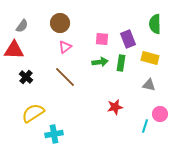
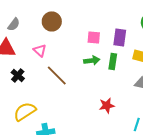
purple rectangle: (128, 39) -> (120, 37), turned 30
pink triangle: (65, 47) -> (40, 50), moved, turned -40

